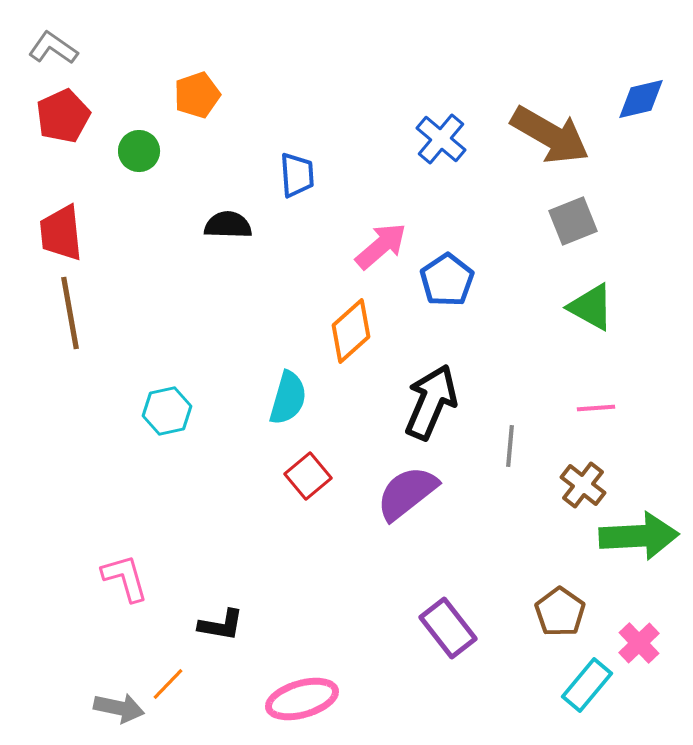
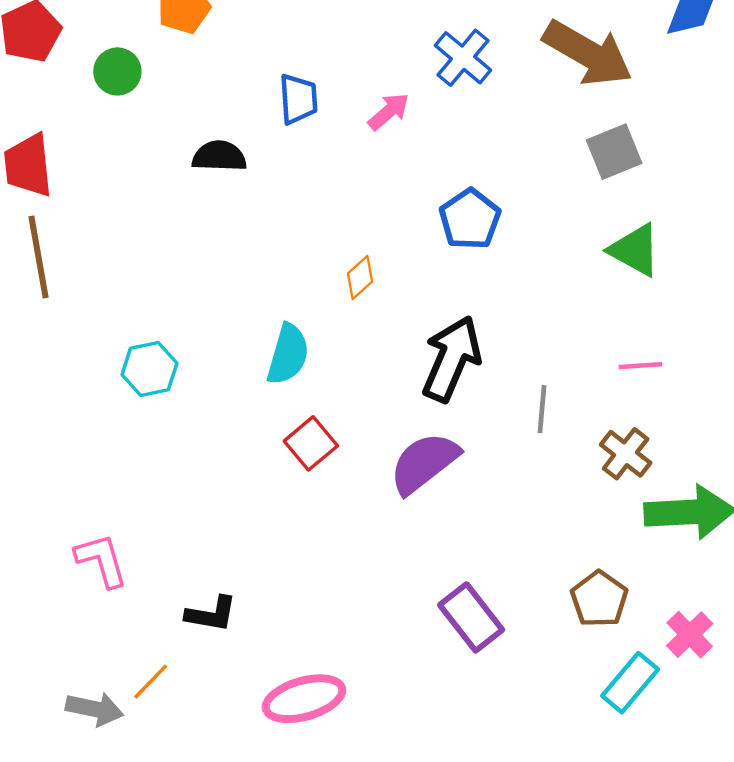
pink arrow: (381, 246) -> (389, 112), moved, size x0.7
orange diamond: (351, 331) -> (360, 278), size x0.6

